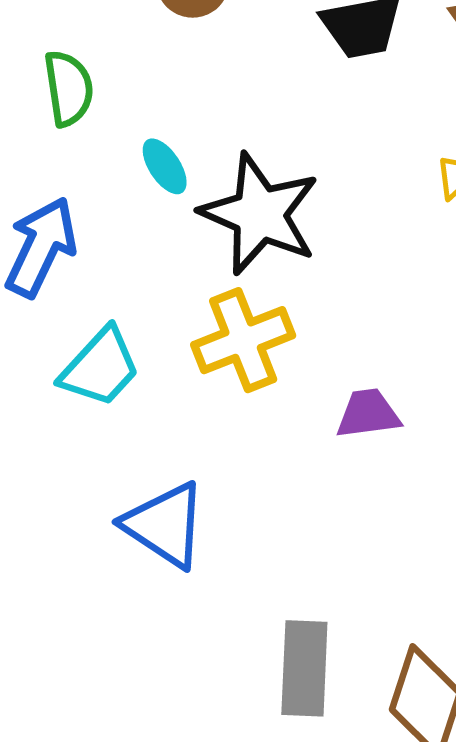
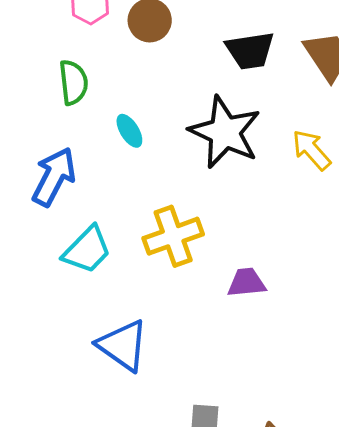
black star: (260, 214) -> (225, 132), moved

